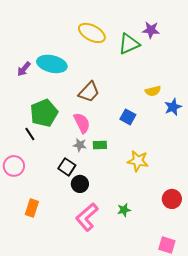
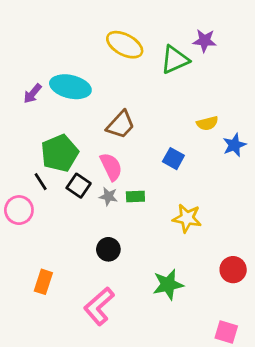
pink circle: (14, 166) -> (19, 210), moved
black square: (67, 167) -> (79, 186), moved
green star: (124, 210) -> (168, 285), size x1.6
pink L-shape: (87, 217) -> (99, 306), moved

